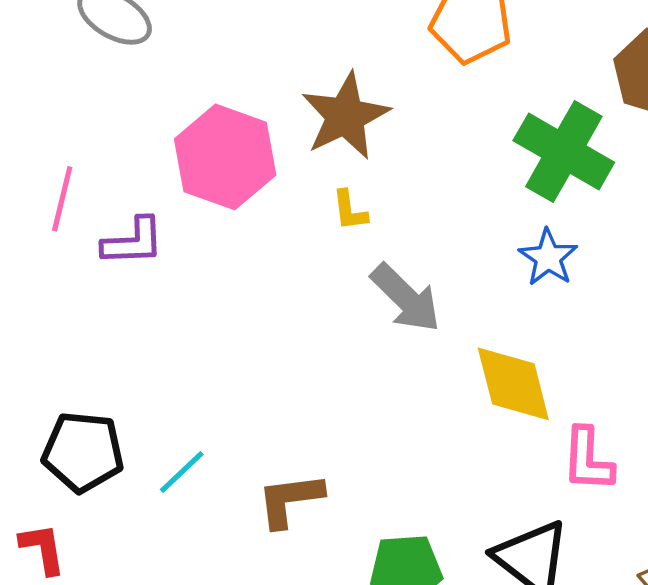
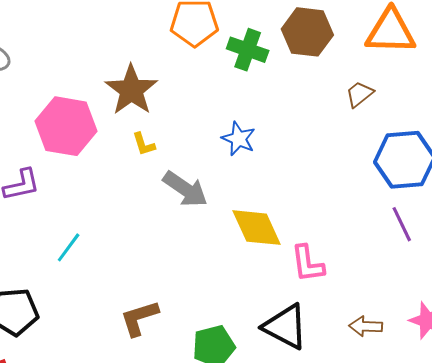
green cross: (564, 151) -> (248, 50), moved, size x0.7
blue star: (548, 258) -> (239, 139), moved
cyan line: (182, 472) -> (69, 247), moved

